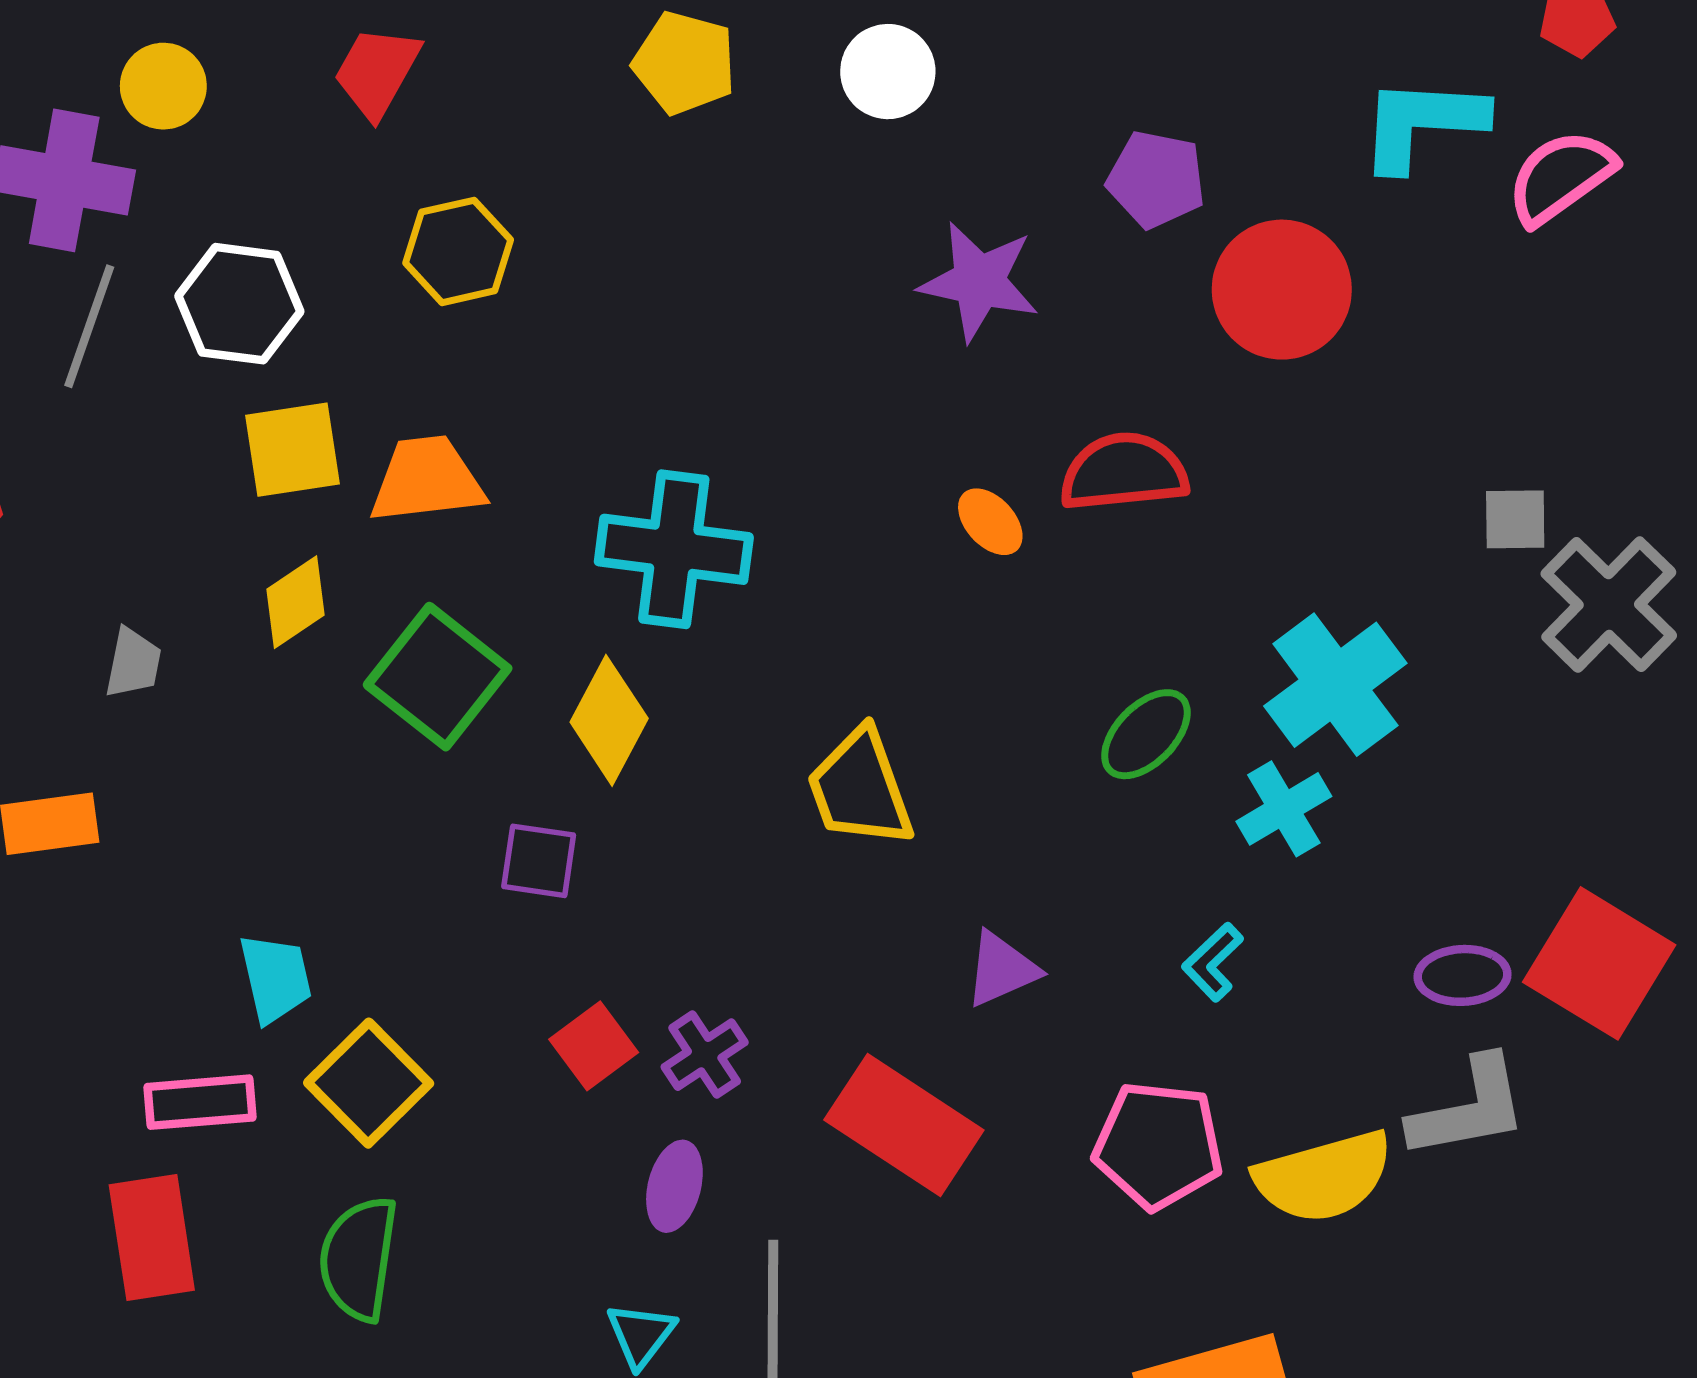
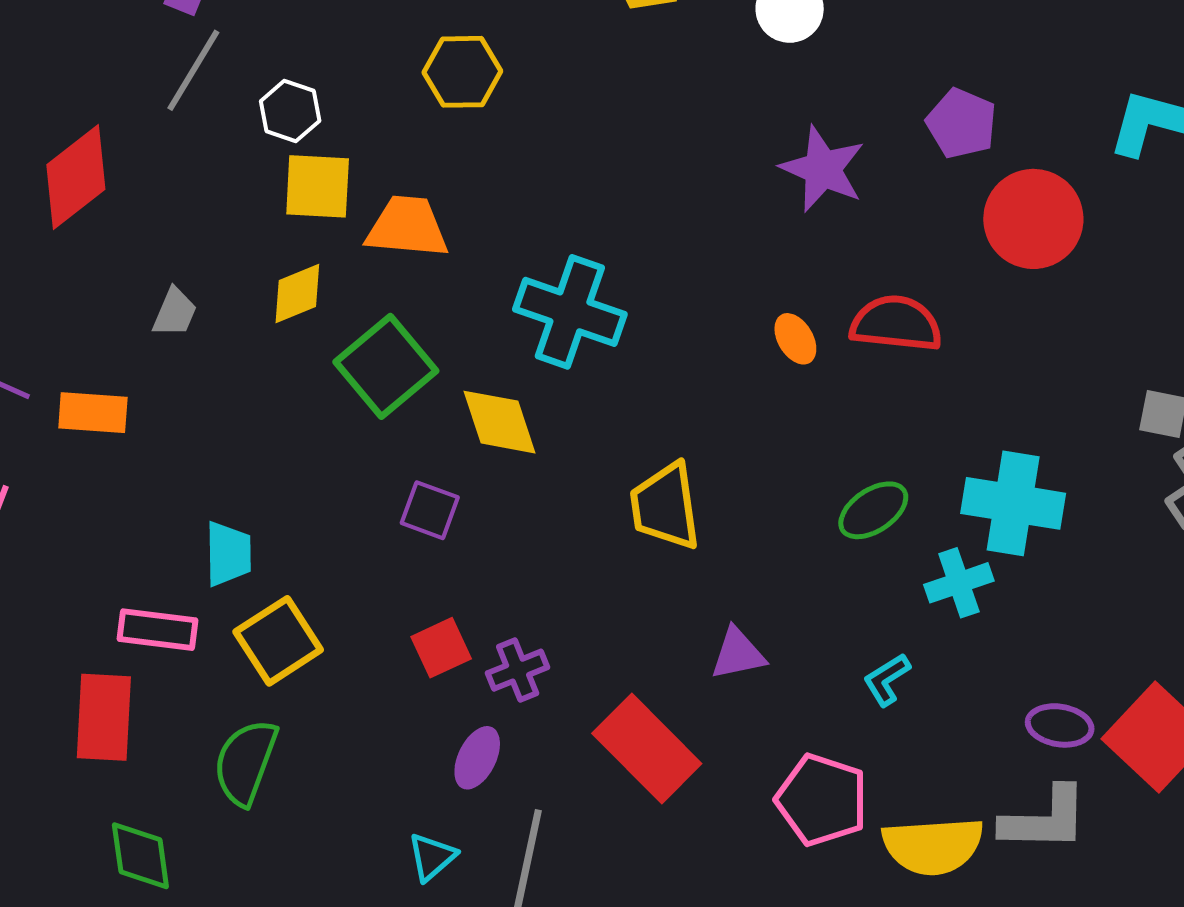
white hexagon: (239, 304) -> (290, 111), moved, size x0.7
cyan cross: (1335, 685) -> (1013, 503), turned 34
yellow diamond: (609, 720) -> (500, 422), turned -58

